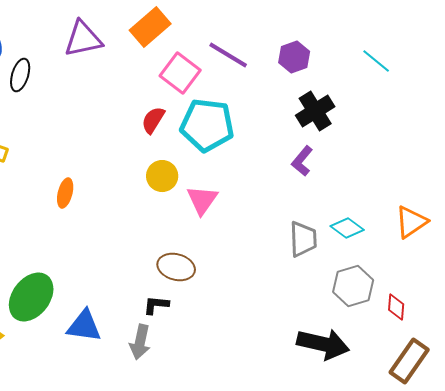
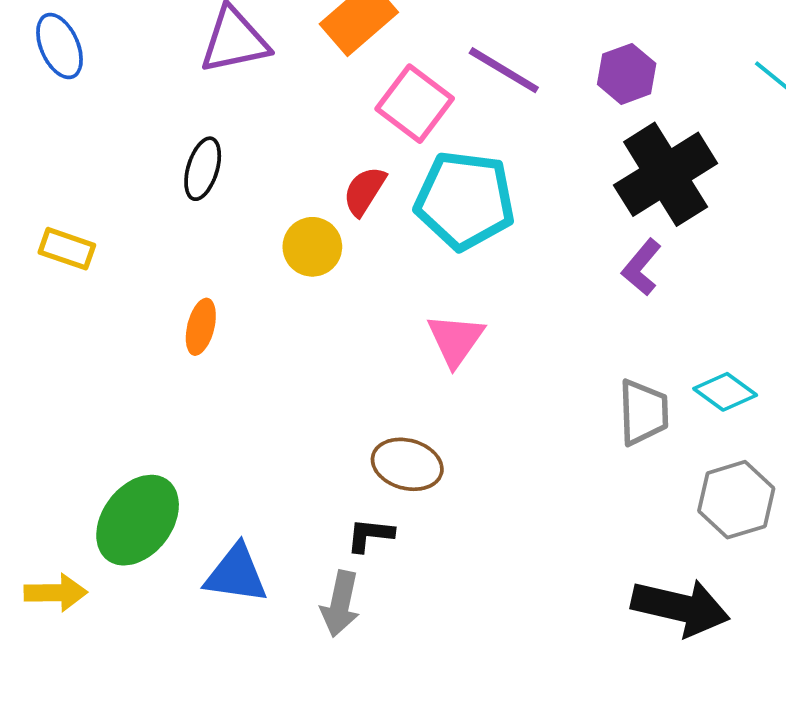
black ellipse: (20, 75) -> (203, 169), moved
black cross: (315, 111) -> (666, 174), size x1.4
yellow circle: (162, 176) -> (312, 247), moved

